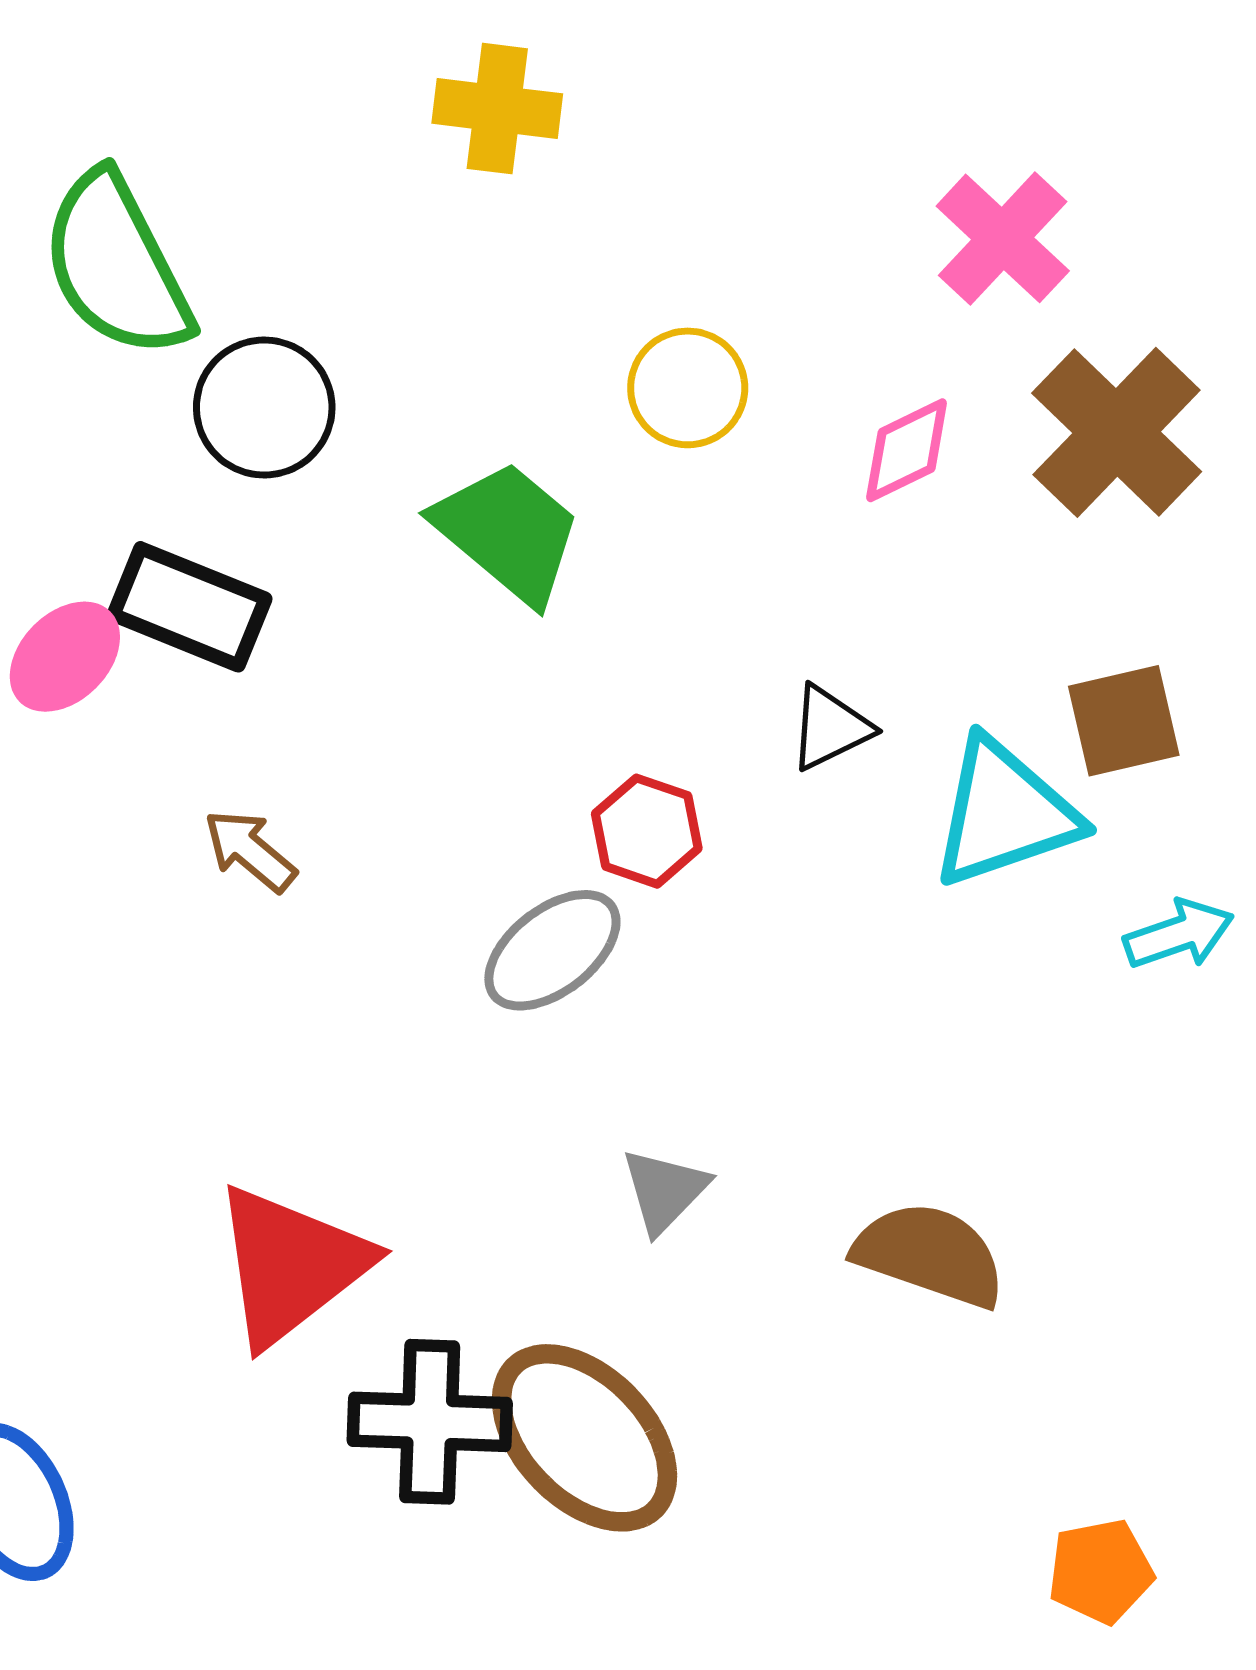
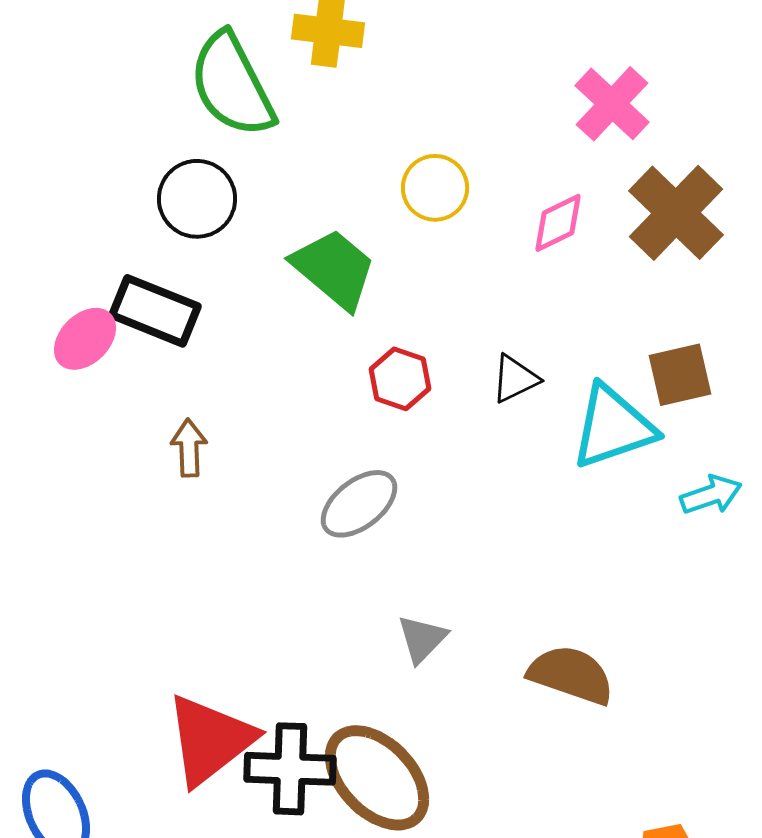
green semicircle: (116, 265) -> (232, 85), moved
red hexagon: (647, 831) -> (400, 379), moved
brown arrow: (250, 851) -> (189, 448), turned 48
red triangle: (291, 1265) -> (210, 740), moved

